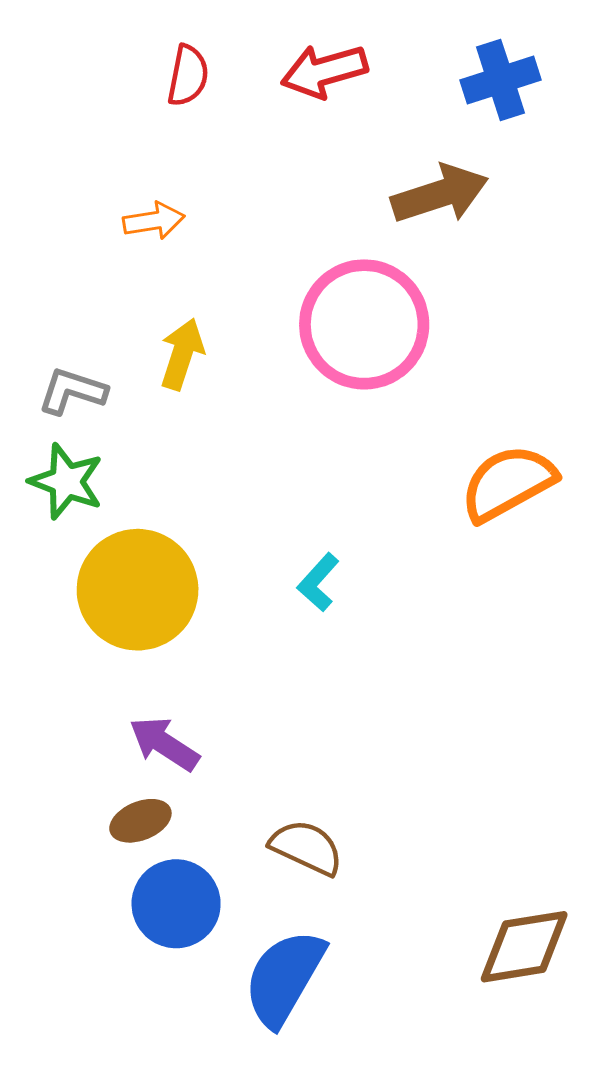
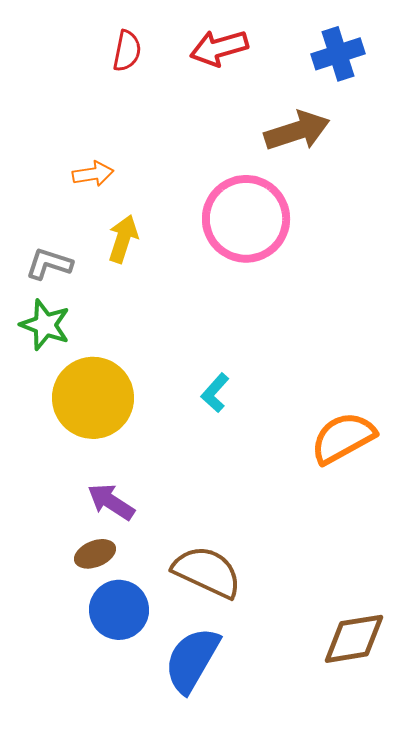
orange arrow: (154, 221) -> (93, 174), moved
orange semicircle: (508, 483) -> (343, 438), moved
brown semicircle: (306, 847) -> (207, 572), size x1.4

